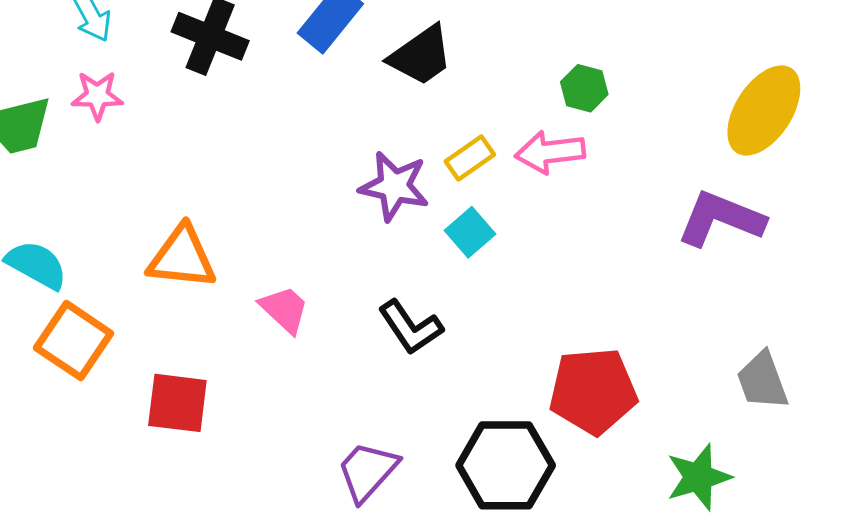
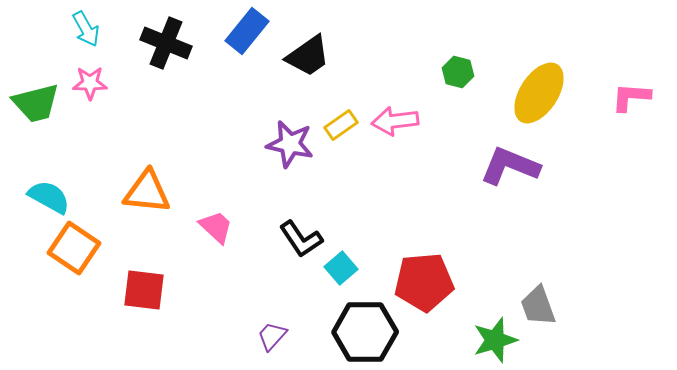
green hexagon: (584, 88) -> (458, 72), moved
cyan square: (470, 232) -> (341, 268), moved
gray trapezoid: (762, 381) -> (538, 306), moved
purple trapezoid: (367, 471) -> (272, 336), size x0.7

